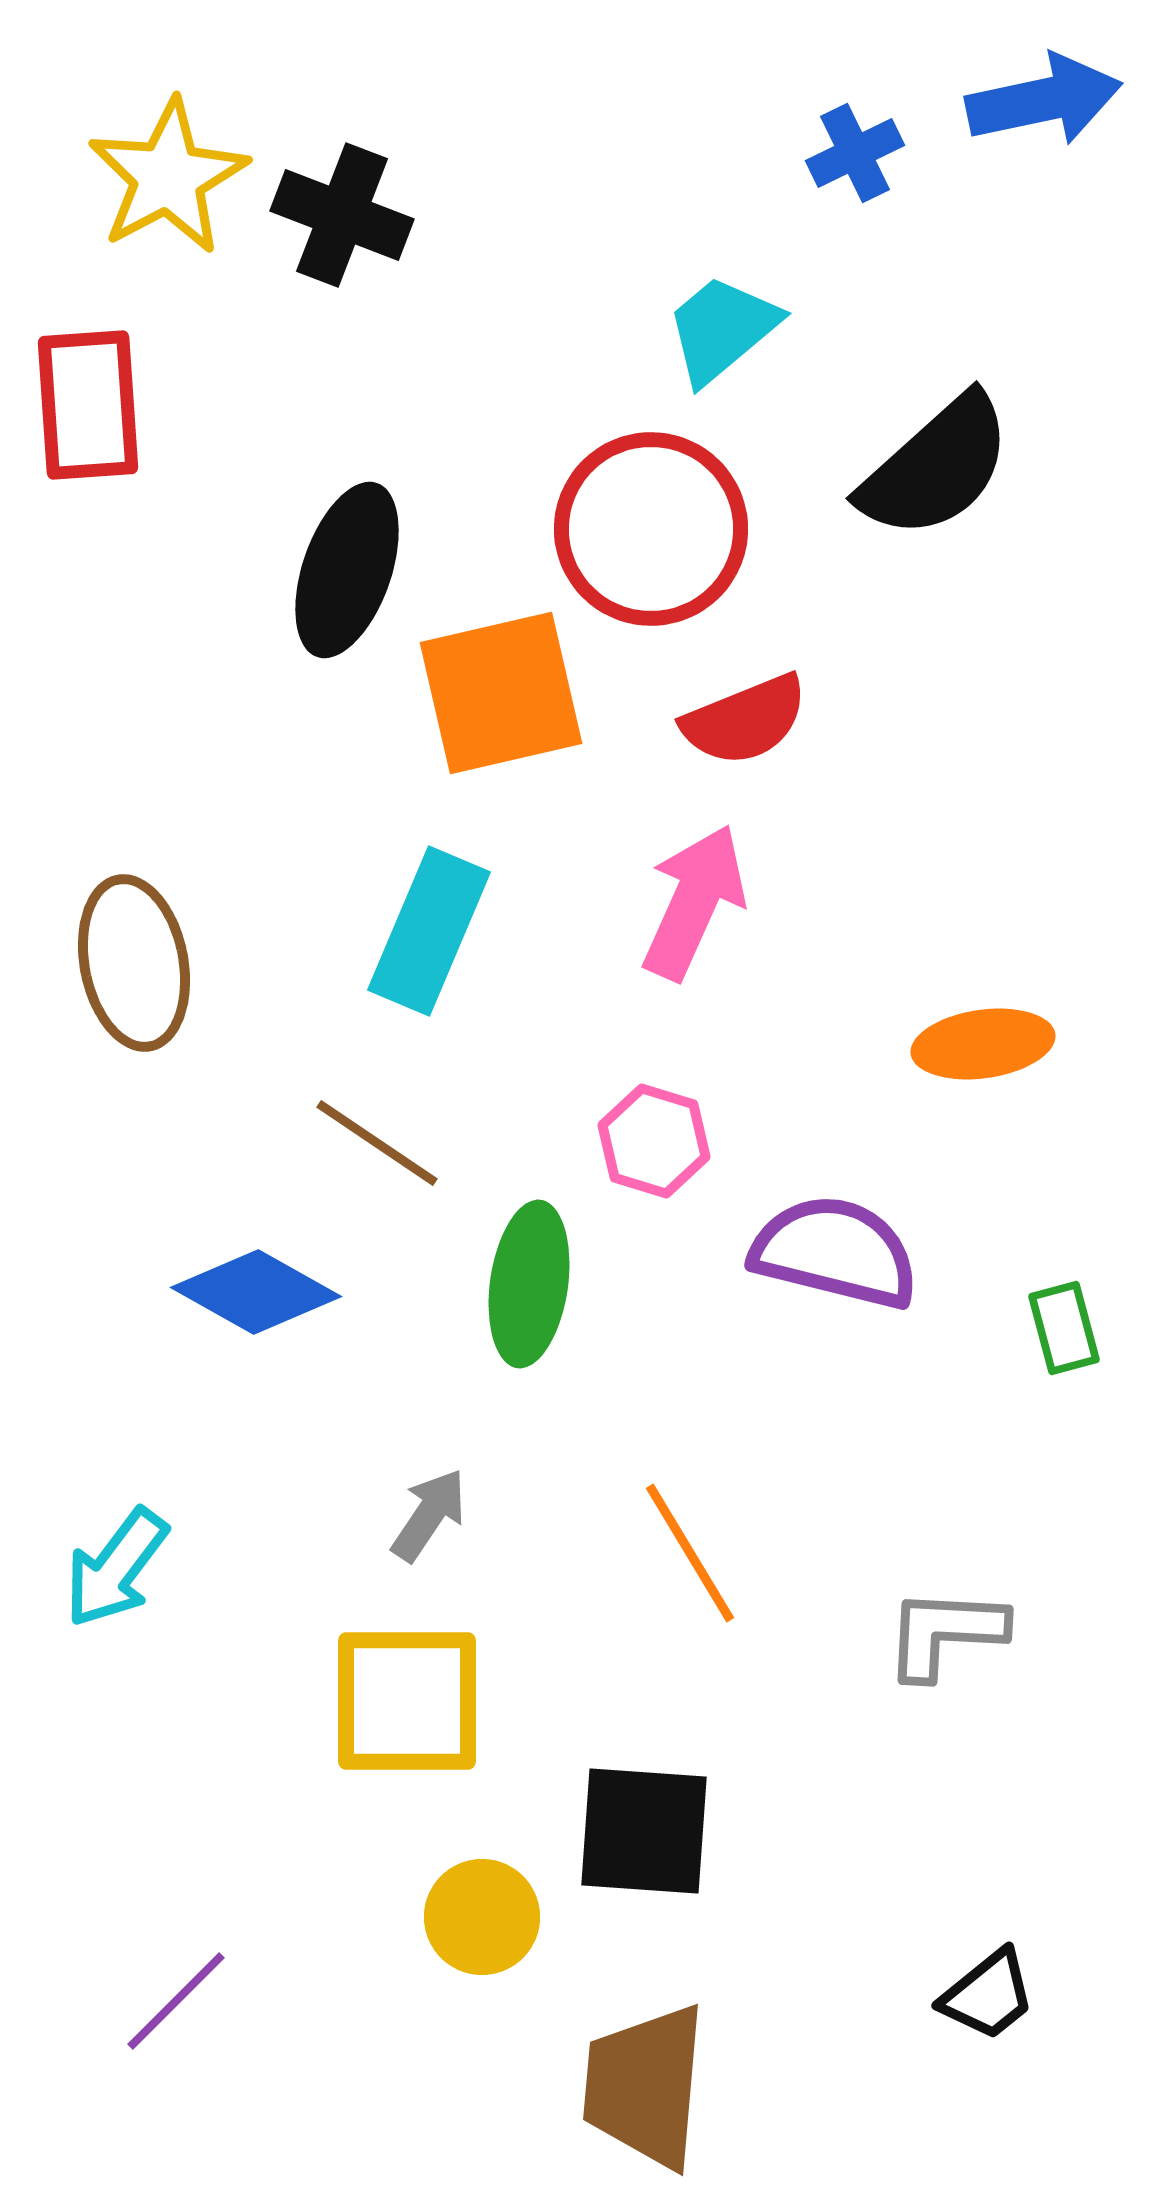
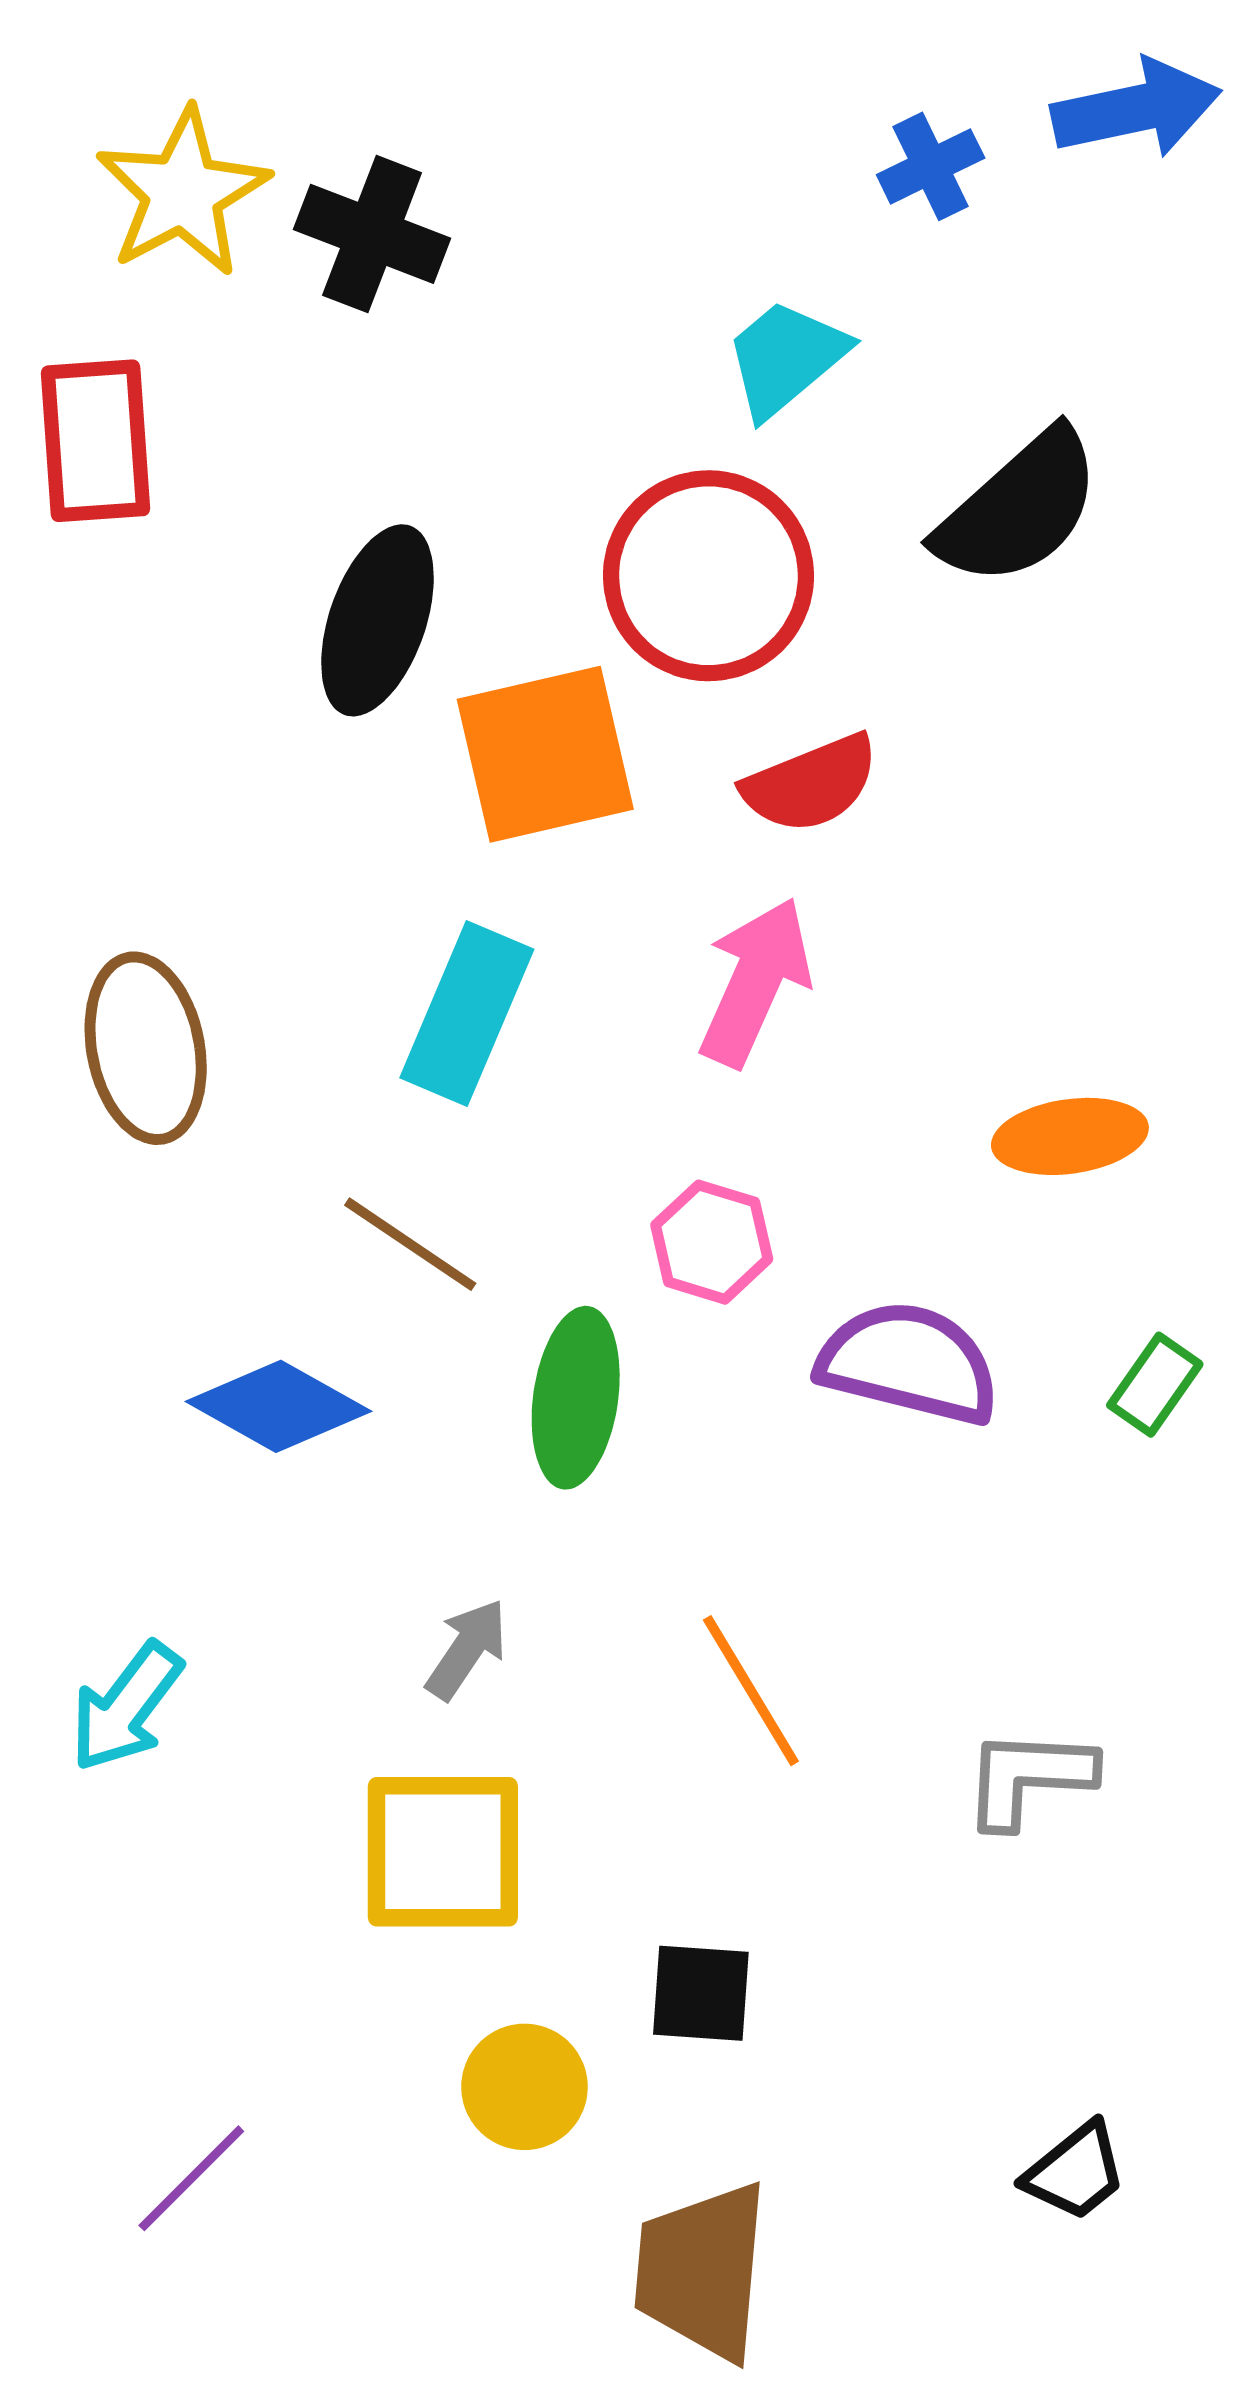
green rectangle: (1064, 1328) -> (1155, 1385), moved, turned 50
black square: (644, 1831) -> (701, 1993), size x0.7

